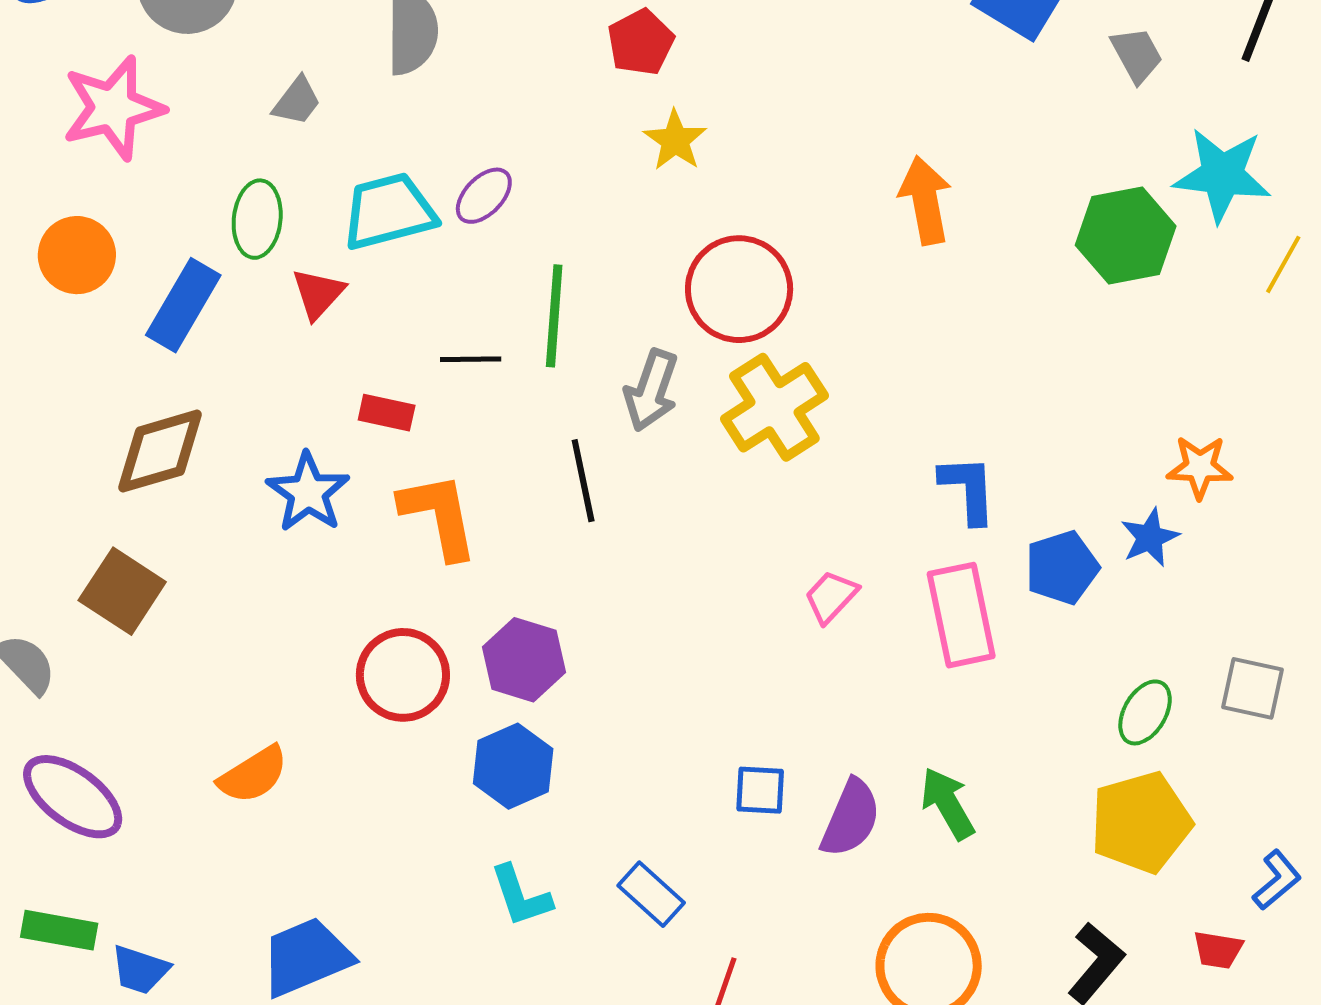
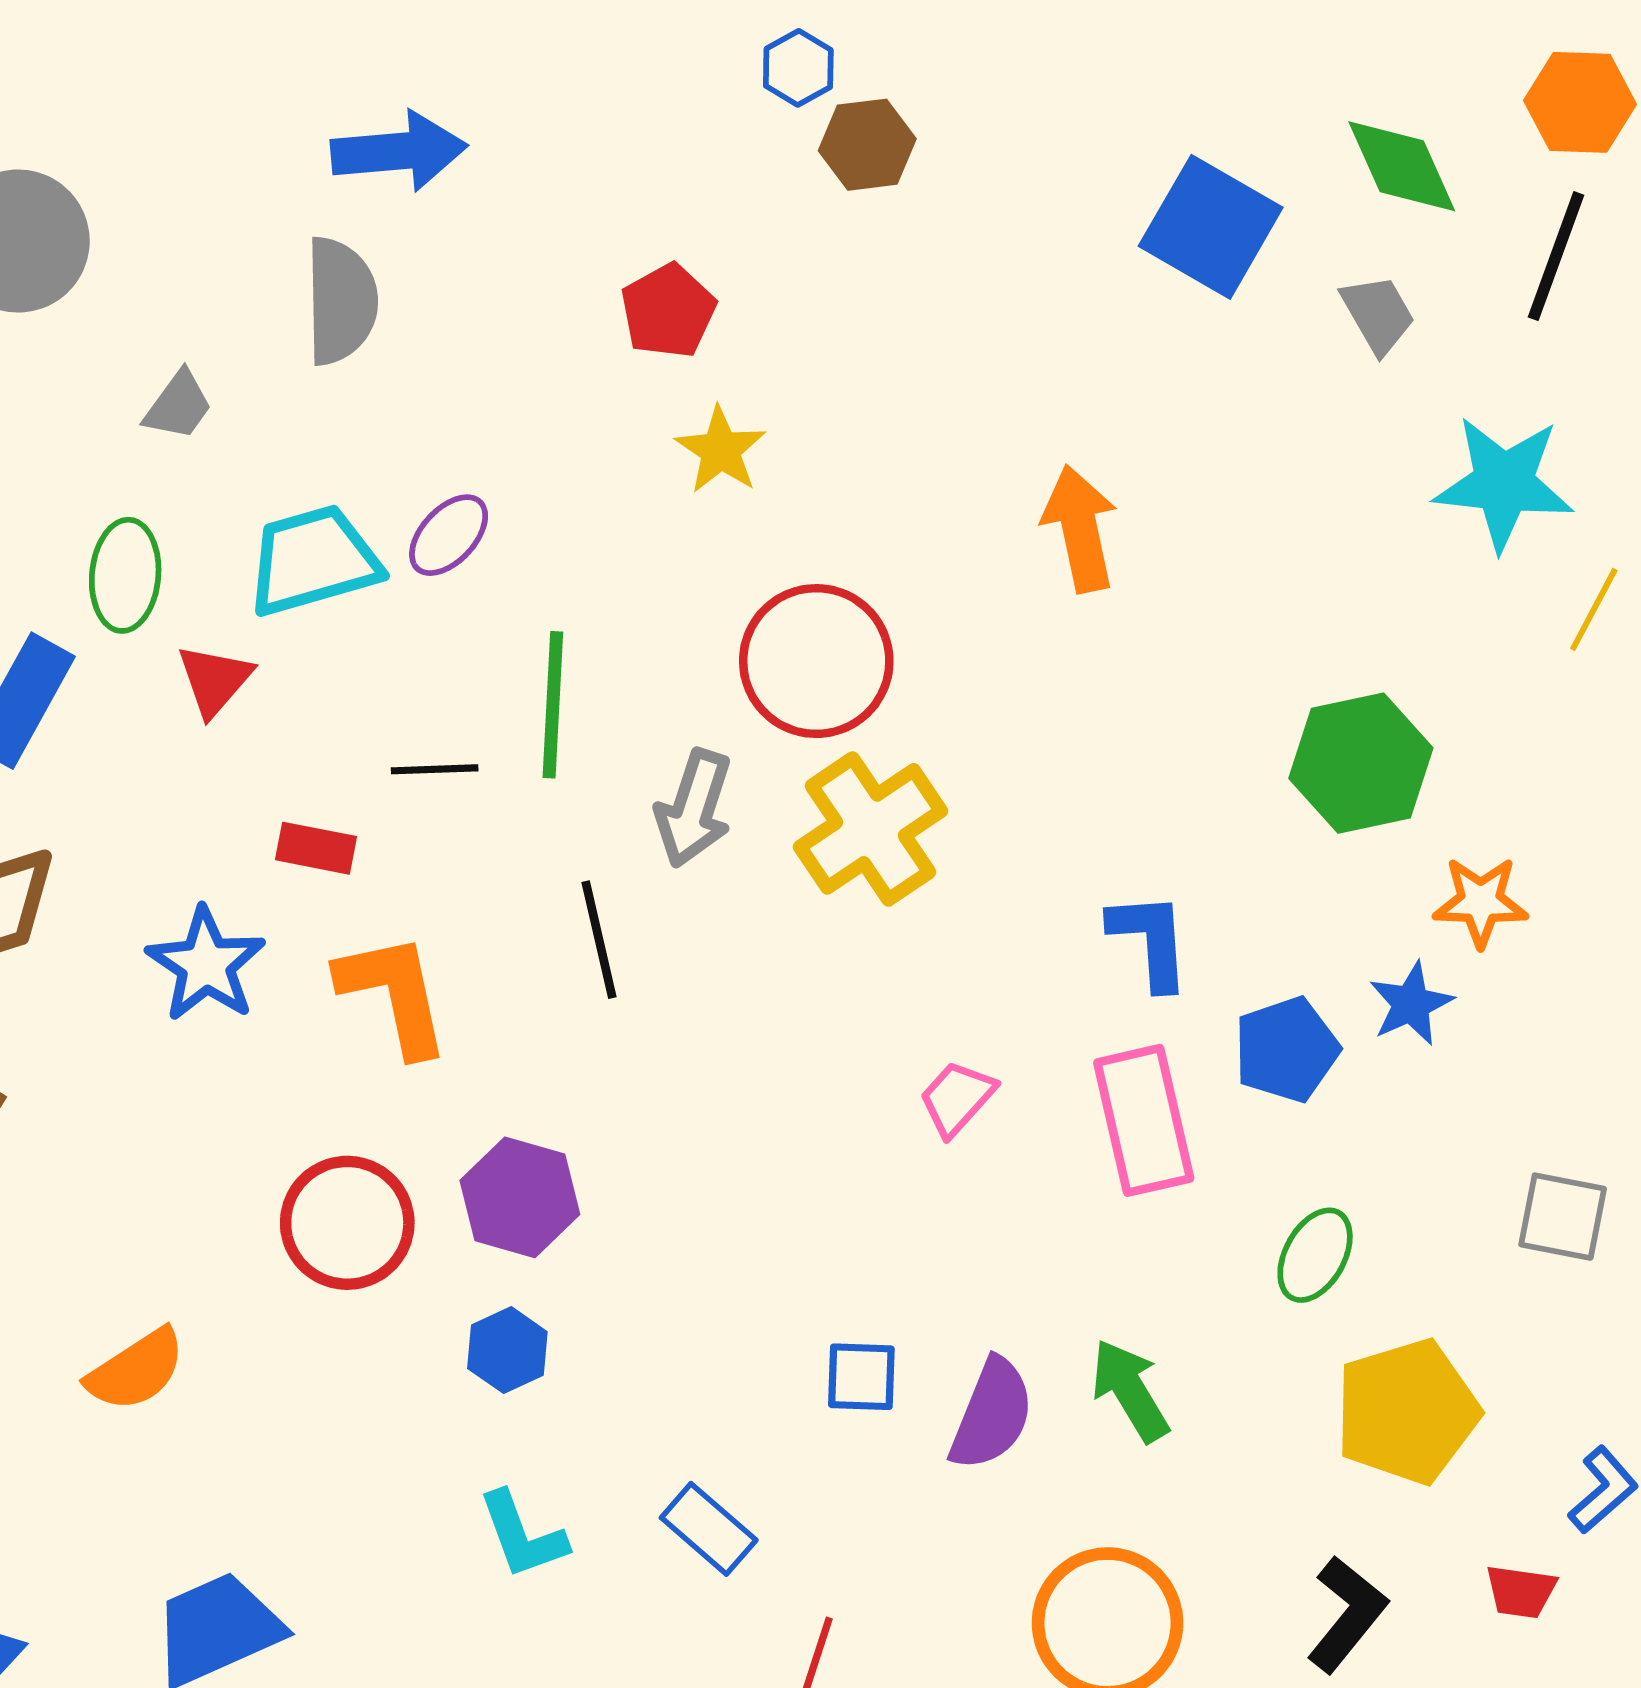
green hexagon: (1126, 236) -> (1361, 763), moved
green ellipse: (1145, 712) -> (1315, 1255), moved
blue hexagon: (513, 766) -> (507, 1350), size x0.7

